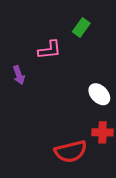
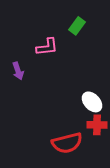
white ellipse: (99, 94) -> (92, 102), moved

